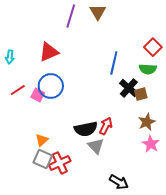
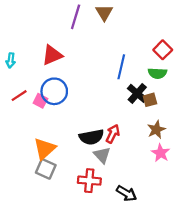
orange triangle: (42, 140) -> (45, 149), size x1.6
red cross: (60, 163) -> (89, 181), moved, turned 30

